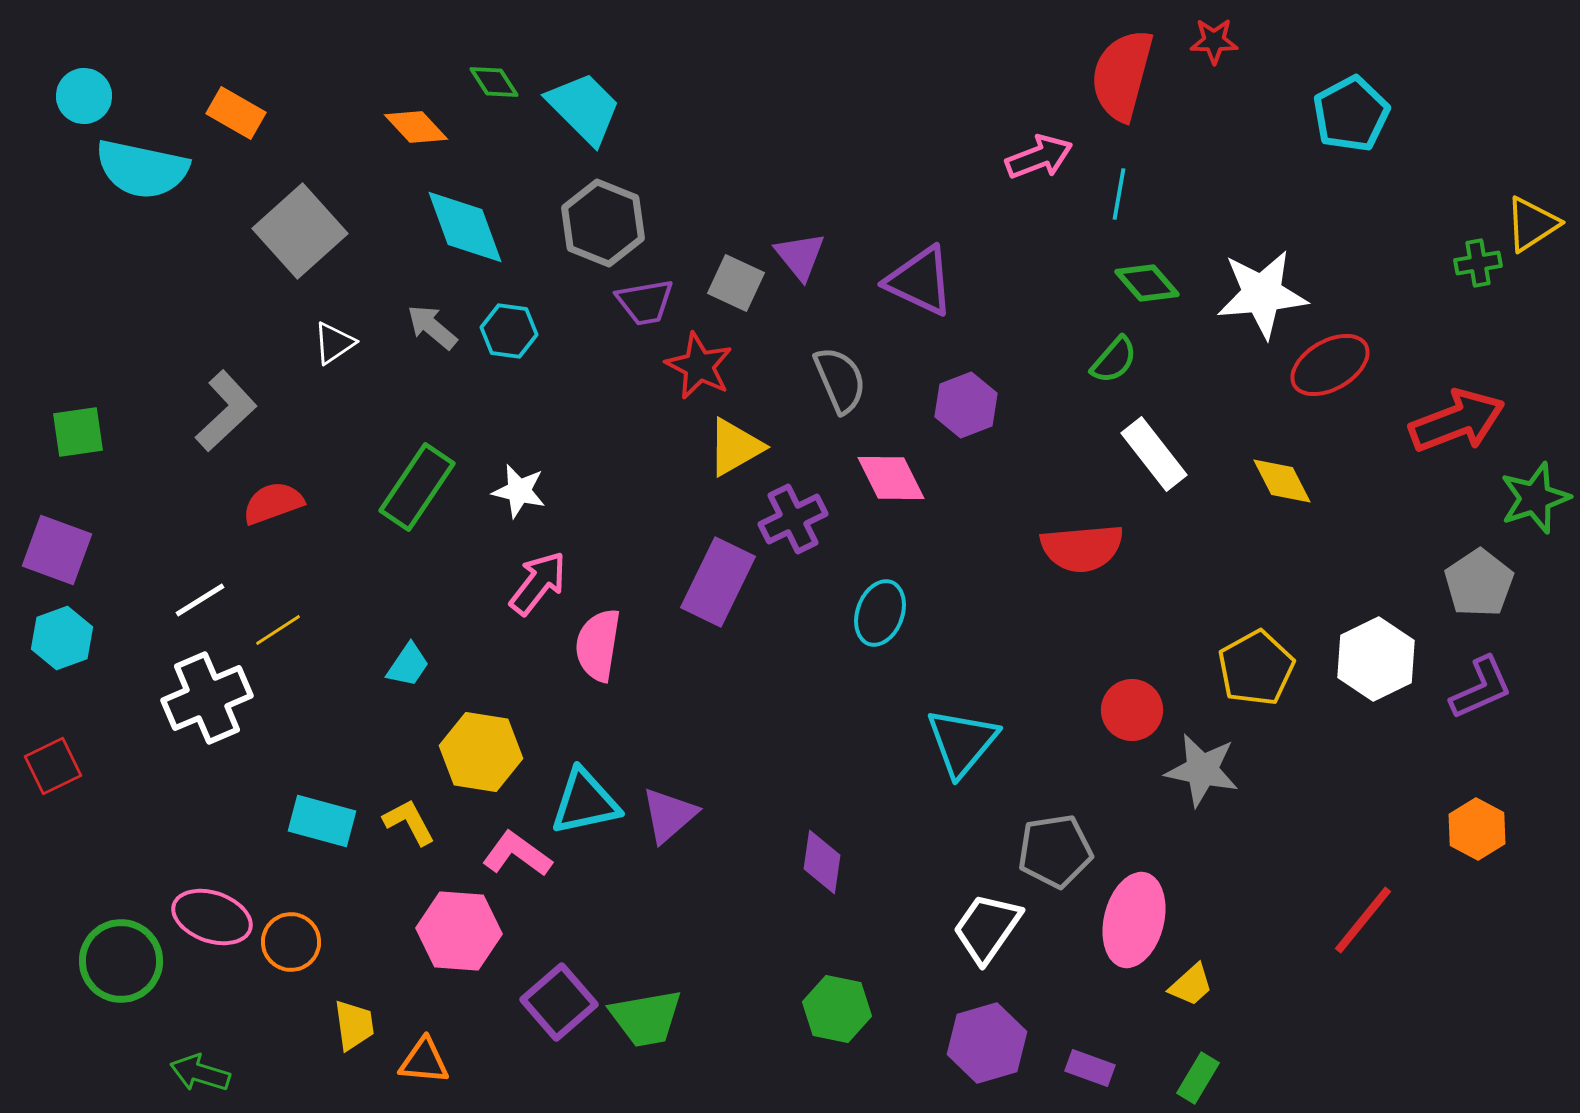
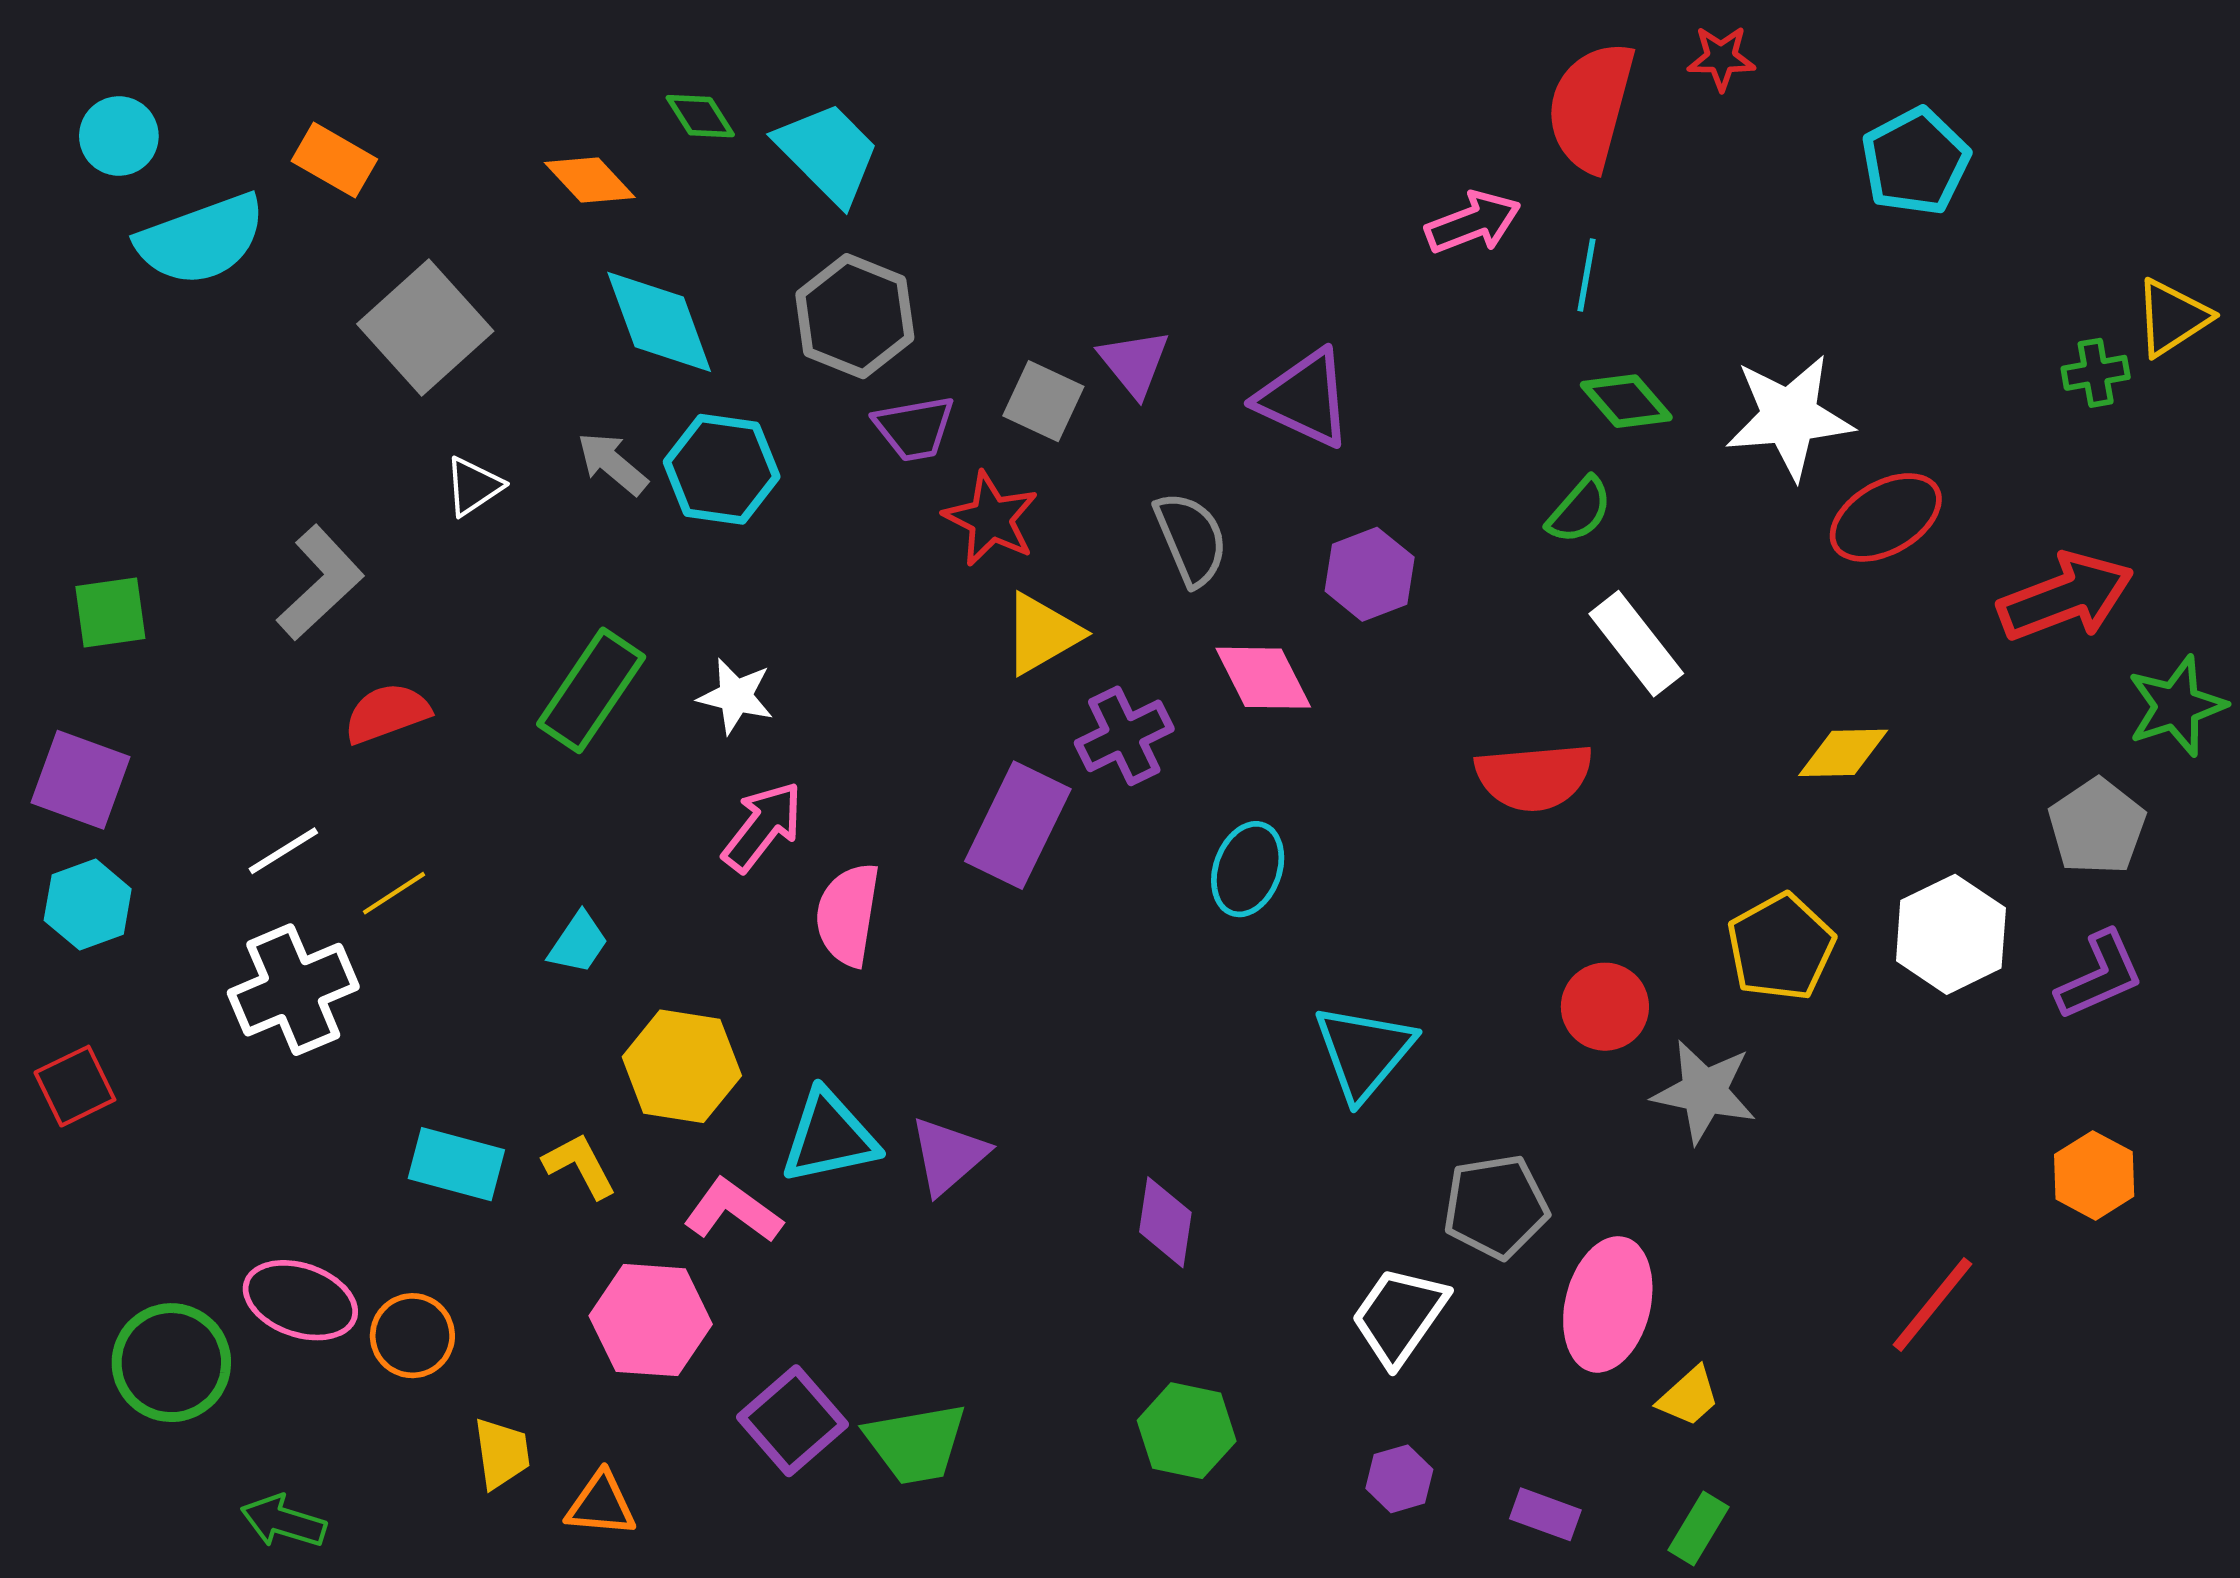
cyan semicircle: (142, 169) -> (201, 240), turned -32
cyan hexagon: (509, 331) -> (722, 469), size x1.4
yellow diamond: (1282, 481) -> (1843, 753), moved, turned -64
purple hexagon: (987, 1043) -> (1399, 1479), size x0.6

